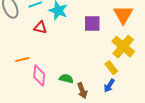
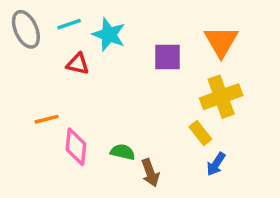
yellow cross: (123, 47) -> (221, 97), turned 30
blue arrow: (109, 86) -> (216, 164), moved

